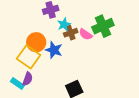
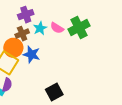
brown cross: (71, 33) -> (22, 34), moved
pink semicircle: (86, 34) -> (57, 28), moved

